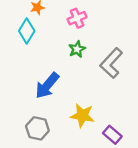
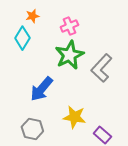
green star: (77, 49) -> (69, 55), size x1.8

